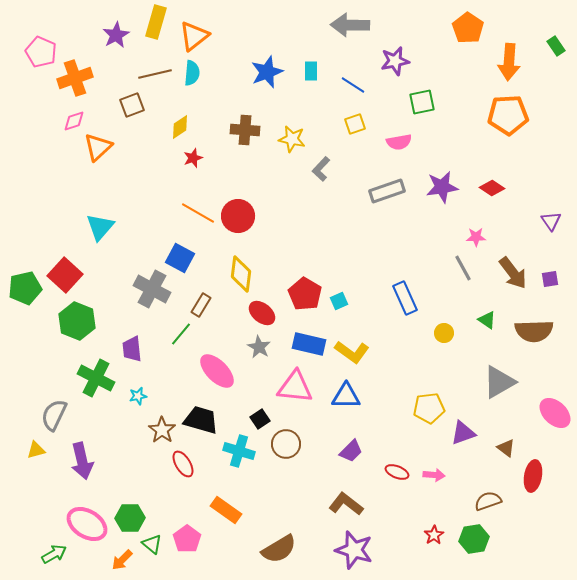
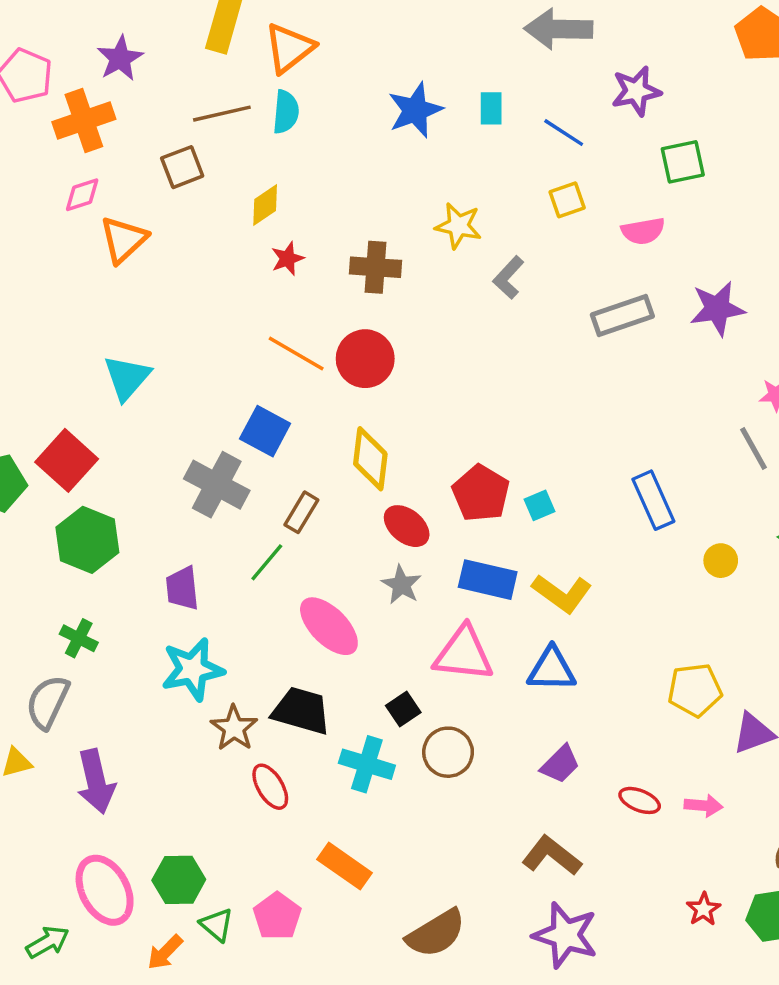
purple star: (116, 35) -> (120, 58), moved
brown cross: (245, 130) -> (376, 267), moved
green cross: (96, 378) -> (79, 638), moved, size x0.6
cyan star: (138, 396) -> (193, 669), size x2.0
pink ellipse: (87, 524) -> (105, 890), turned 30

